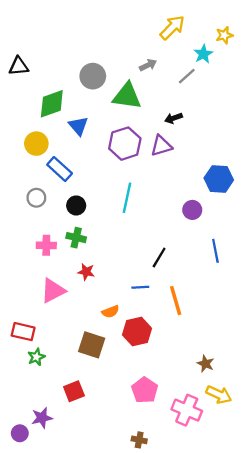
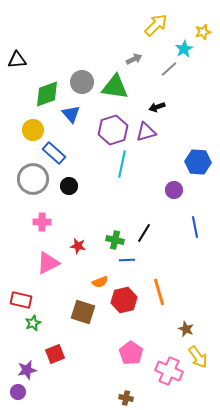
gray circle: (93, 76) -> (82, 82), moved
gray circle: (36, 198) -> (33, 179), size x1.8
cyan line: (127, 198) -> (122, 164), moved
green cross: (76, 238) -> (115, 240), moved
orange line: (176, 301) -> (159, 292), moved
red square: (74, 391) -> (55, 354), moved
yellow arrow: (219, 395) -> (198, 357), turned 30
purple star: (42, 418) -> (27, 370), moved

